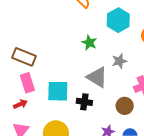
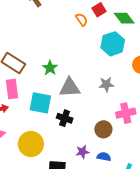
green star: (89, 43) -> (50, 68), moved
gray triangle: (97, 77) -> (70, 88), moved, turned -45

